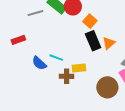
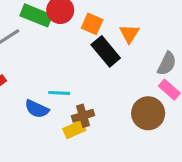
orange triangle: (109, 43) -> (129, 34), moved
yellow rectangle: (79, 68) -> (74, 130), moved

